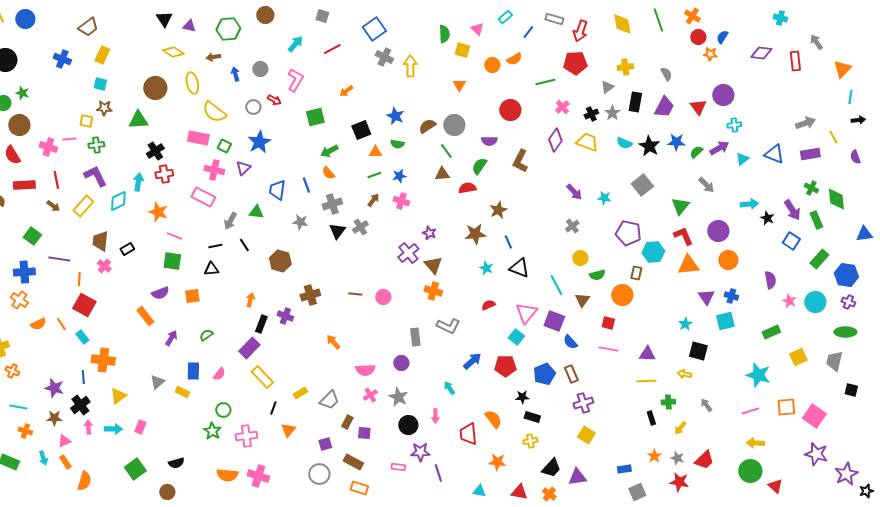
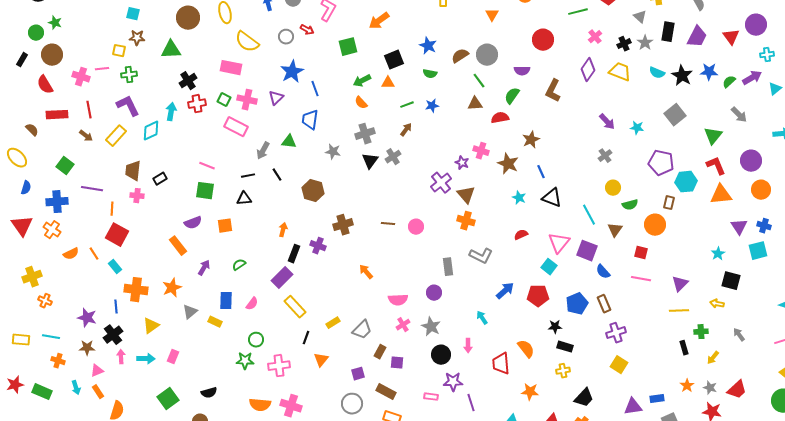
gray triangle: (607, 87) -> (640, 17), turned -40
orange arrow: (346, 91) -> (379, 21), size x1.5
green square: (224, 146) -> (224, 100), moved
orange triangle: (375, 152) -> (388, 83), moved
blue line: (306, 185) -> (315, 89), moved
pink cross: (401, 201) -> (481, 151), moved
orange star: (158, 212) -> (172, 288), moved, turned 30
brown star: (475, 234) -> (508, 164), turned 30
pink cross: (104, 266) -> (137, 196), turned -32
purple triangle: (647, 354) -> (680, 284), turned -48
green star: (212, 431) -> (245, 361), turned -30
purple triangle: (577, 477) -> (633, 407), moved

